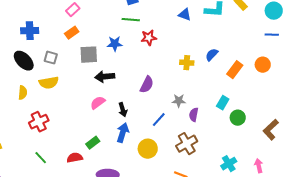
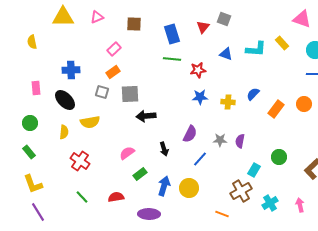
red star: (149, 38) -> (198, 70), moved
blue star: (115, 44) -> (200, 97), moved
gray square: (51, 58) -> (102, 92), moved
purple semicircle: (147, 85) -> (190, 134), moved
pink semicircle: (98, 103) -> (127, 153), moved
cyan rectangle: (223, 103) -> (254, 170), moved
purple semicircle: (194, 115) -> (240, 141), moved
red cross: (39, 122) -> (80, 161), turned -30
blue arrow: (123, 133) -> (164, 186), moved
green rectangle: (93, 143) -> (140, 174), moved
brown cross: (187, 144) -> (241, 191), moved

